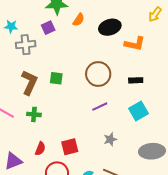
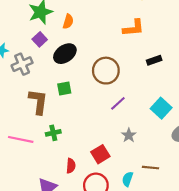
black ellipse: (110, 27) -> (65, 54), moved
black rectangle: (136, 80) -> (154, 60), moved
cyan square: (138, 111) -> (161, 108), moved
gray star: (110, 139) -> (129, 135), moved

